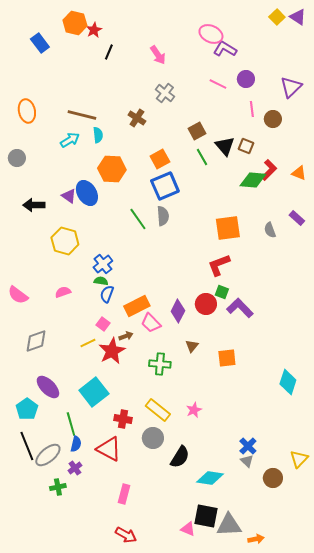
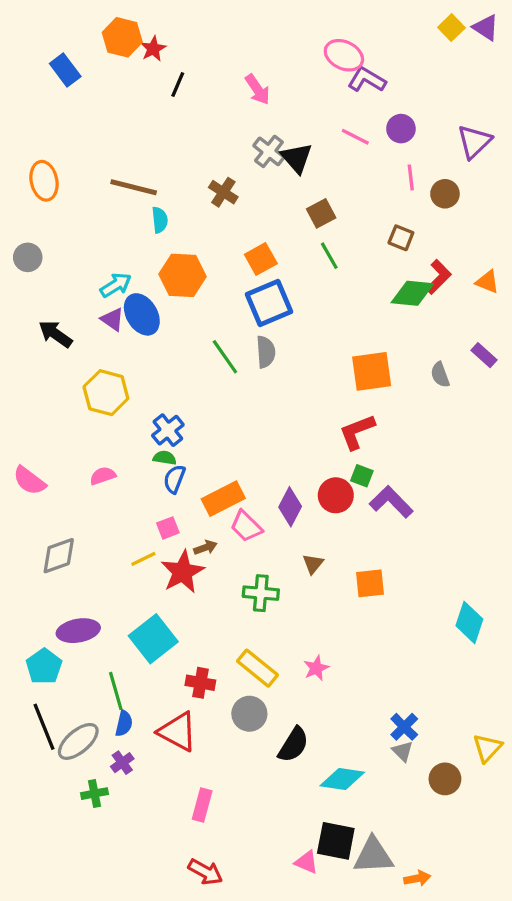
cyan arrow: (70, 140) -> (116, 285), moved
black triangle: (225, 146) -> (297, 158), moved
black arrow: (34, 205) -> (55, 334), turned 35
pink square: (103, 324) -> (168, 528), turned 32
purple ellipse: (48, 387) -> (78, 631), turned -55

